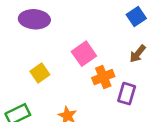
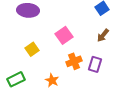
orange cross: (103, 77) -> (74, 61), moved

